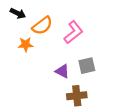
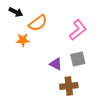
pink L-shape: (73, 32) -> (78, 30), moved

